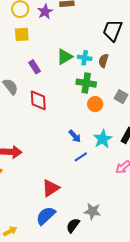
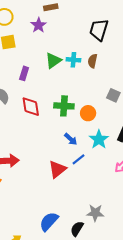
purple star: (45, 12) -> (39, 25), moved
purple rectangle: (35, 67) -> (24, 73), turned 56
green cross: (86, 83) -> (64, 106), moved
orange circle: (95, 104) -> (88, 113), moved
red triangle: (51, 188) -> (57, 169), moved

